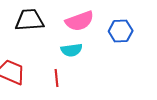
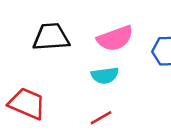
red line: (57, 78) -> (101, 118), moved, turned 66

